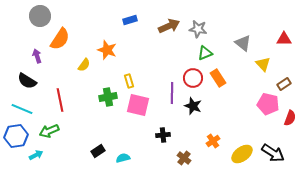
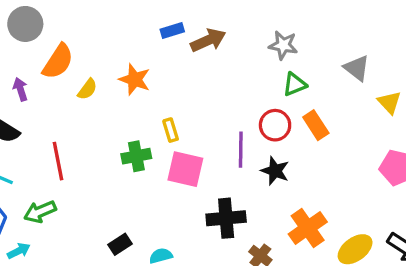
brown arrow: (169, 26) -> (208, 40), moved
yellow semicircle: (84, 65) -> (87, 89), moved
black cross: (163, 135) -> (226, 218), size x1.6
orange cross: (213, 141) -> (308, 228), size x1.6

